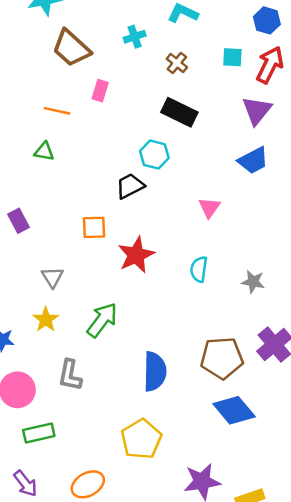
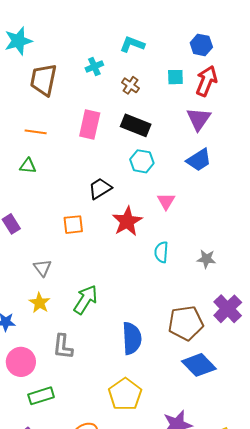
brown trapezoid: (71, 48) -> (43, 80), turned 64
pink rectangle: (100, 91) -> (90, 125), moved, size x1.6
cyan hexagon: (154, 155) -> (142, 161), moved
red star: (136, 255) -> (127, 221), moved

